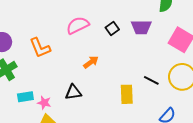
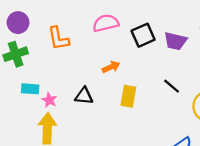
black square: (112, 28) -> (143, 35), size x1.5
black line: (151, 80) -> (172, 86), moved
yellow rectangle: (127, 94) -> (128, 96), moved

